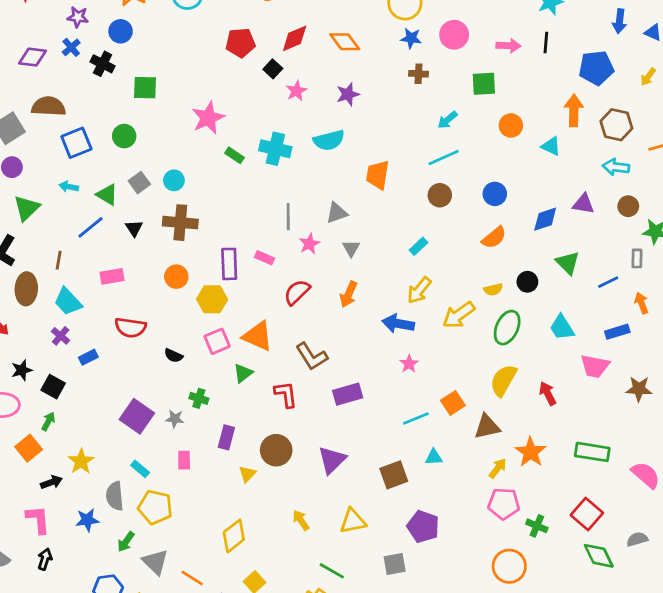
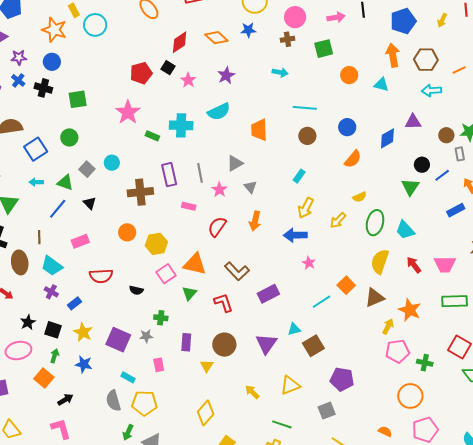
blue star: (411, 38) -> (248, 30), moved
red pentagon: (240, 43) -> (141, 73), moved
brown cross: (419, 74) -> (287, 39), moved
cyan arrow: (447, 120) -> (280, 72), moved, turned -119
cyan line: (444, 158) -> (305, 108), turned 40
brown circle: (628, 206) -> (446, 135), moved
brown cross: (180, 223) -> (140, 192), moved
green triangle: (568, 263) -> (410, 187), moved, turned 30
purple rectangle: (229, 264) -> (169, 175), moved
black circle: (527, 282) -> (422, 165), moved
yellow arrow: (459, 315) -> (338, 220), size x0.7
cyan trapezoid: (562, 327) -> (405, 230), moved
pink trapezoid: (595, 366) -> (445, 264), moved
cyan triangle: (434, 457) -> (294, 329), moved
yellow star: (81, 461) -> (83, 332), moved
blue star: (87, 520) -> (84, 364), moved, turned 30

